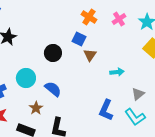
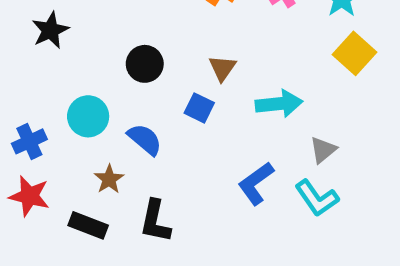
blue square: (79, 39) -> (199, 108), moved
cyan arrow: (117, 72) -> (279, 104), size x1.5
blue L-shape: (106, 110) -> (256, 183), turned 30

